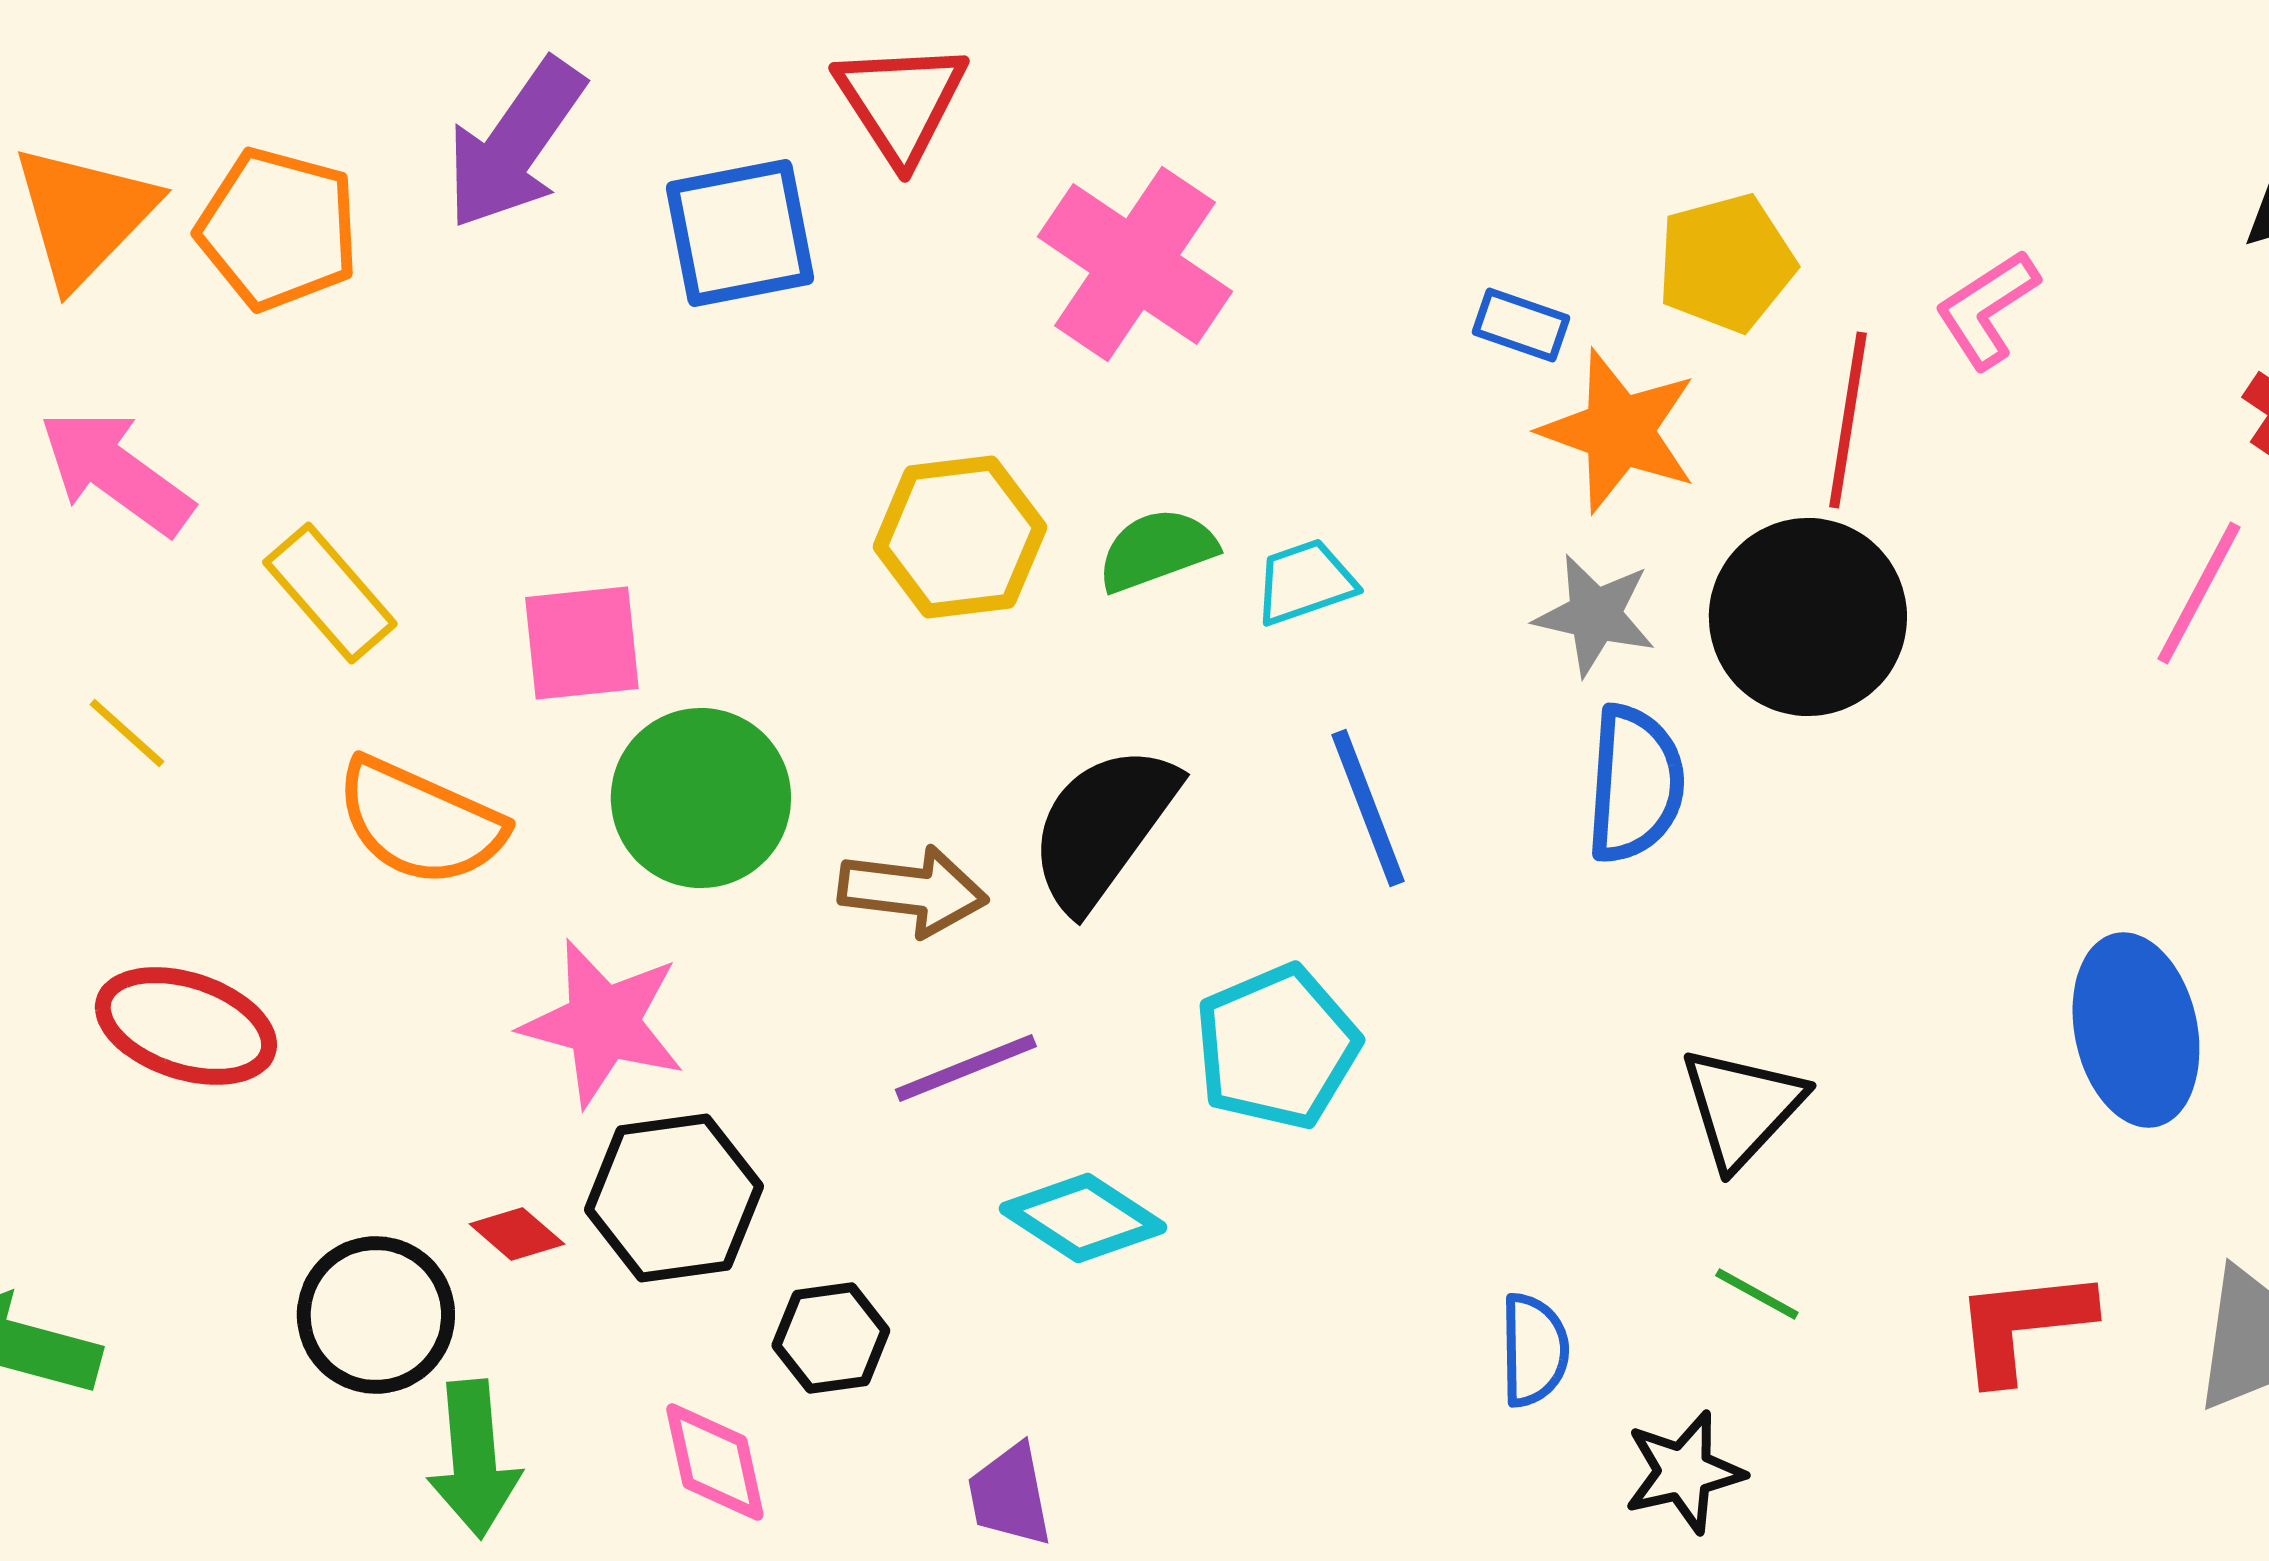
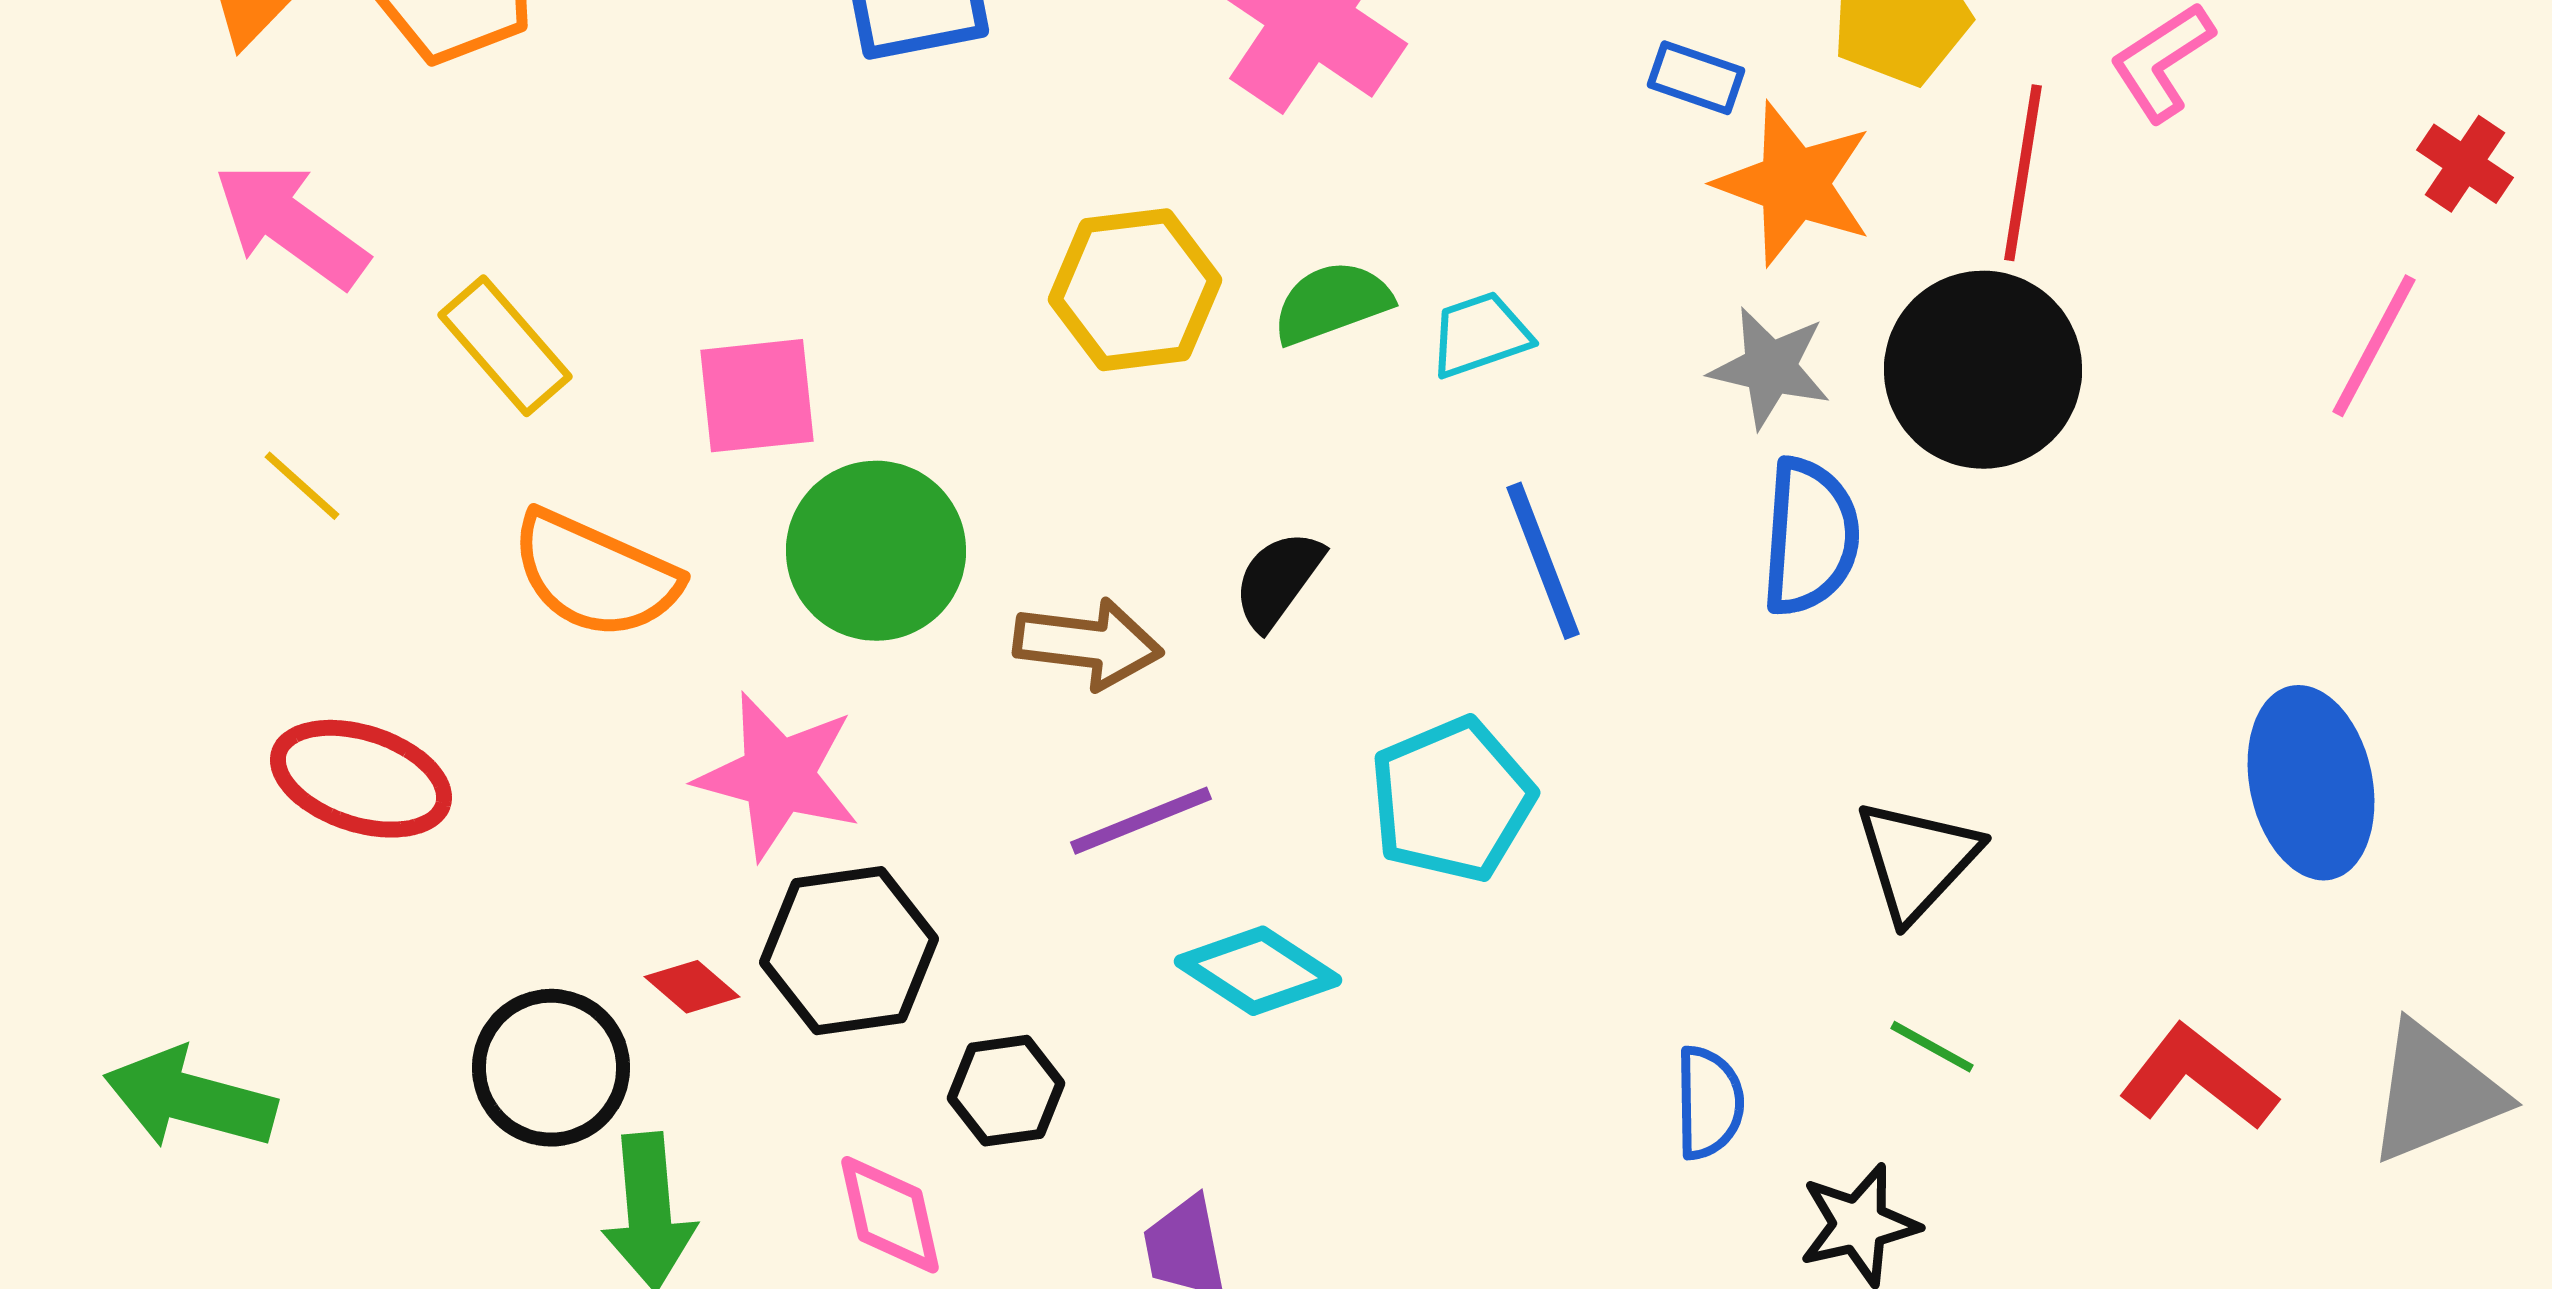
black semicircle: (1103, 827) -> (1278, 580), size x0.6
red L-shape: (2023, 1325) -> (2198, 1078), turned 44

